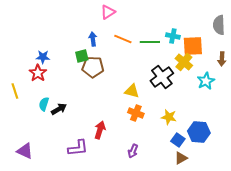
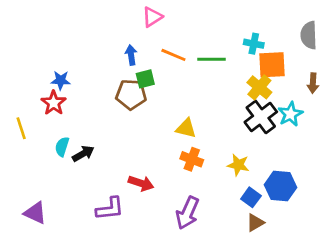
cyan cross: (173, 36) -> (254, 44), moved
green square: (82, 56) -> (145, 79), moved
black cross: (162, 77) -> (261, 117), moved
red arrow: (100, 130) -> (141, 183), turned 90
purple arrow: (133, 151) -> (187, 213), size x1.6

